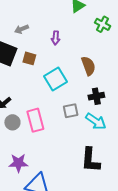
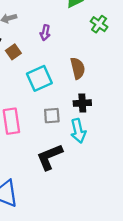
brown square: (29, 58) -> (13, 52), turned 32
cyan arrow: (96, 121) -> (78, 131), turned 35
black L-shape: (90, 160) -> (50, 157), moved, turned 56

